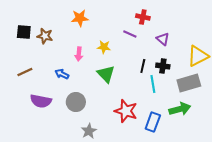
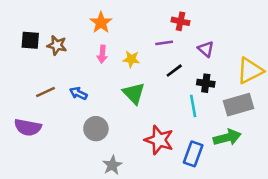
orange star: (80, 18) -> (101, 23), turned -30
purple line: (130, 34) -> (164, 43), turned -32
pink arrow: (79, 54) -> (102, 54), moved
black line: (143, 66) -> (174, 71), moved, turned 40
brown line: (25, 72) -> (45, 92), moved
purple semicircle: (41, 101) -> (28, 127), moved

